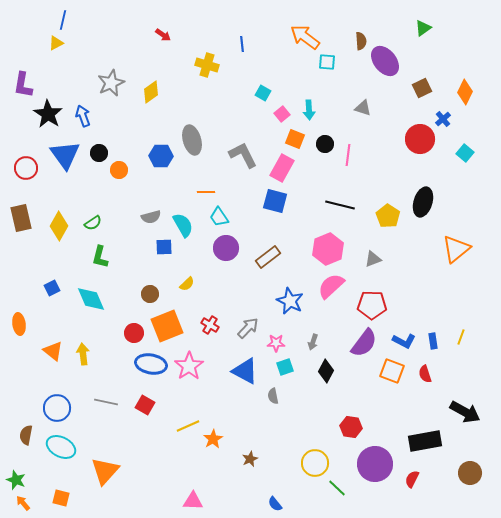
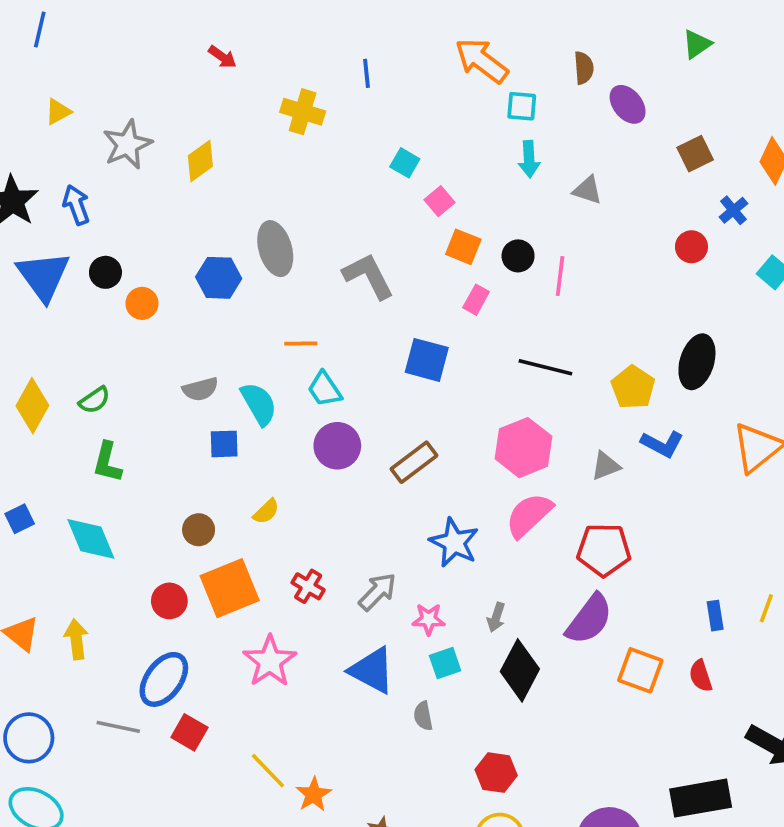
yellow triangle: (56, 43) -> (58, 112), moved
purple ellipse: (385, 61) -> (628, 104), size x0.7
cyan arrow: (309, 110) -> (529, 159), moved
red circle: (420, 139) -> (691, 247), size x0.6
pink rectangle: (282, 168) -> (476, 300), moved, size x0.6
blue L-shape: (404, 341) -> (662, 444), moved
blue ellipse: (151, 364) -> (164, 679), moved, turned -64
black diamond: (326, 371) -> (520, 670), size x1.4
yellow line: (188, 426) -> (268, 771), turned 70
red hexagon: (351, 427) -> (496, 773), moved

